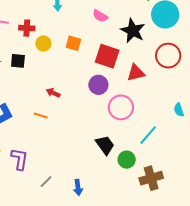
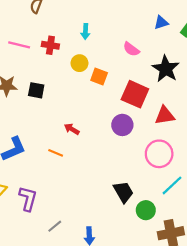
red cross: (27, 28) -> (50, 45), moved
yellow circle: (43, 44) -> (79, 63), moved
pink circle: (121, 107) -> (159, 154), moved

